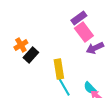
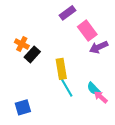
purple rectangle: (79, 18) -> (68, 13), moved
orange cross: (21, 45) -> (22, 44), turned -32

